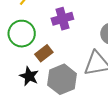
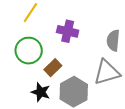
purple cross: (62, 19) -> (68, 31), turned 35

